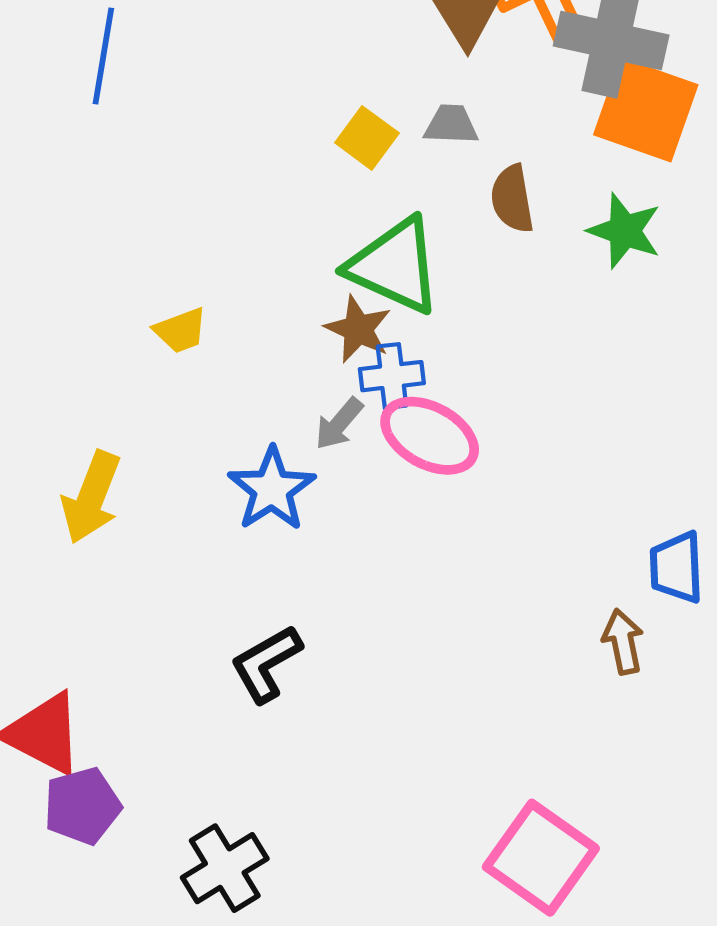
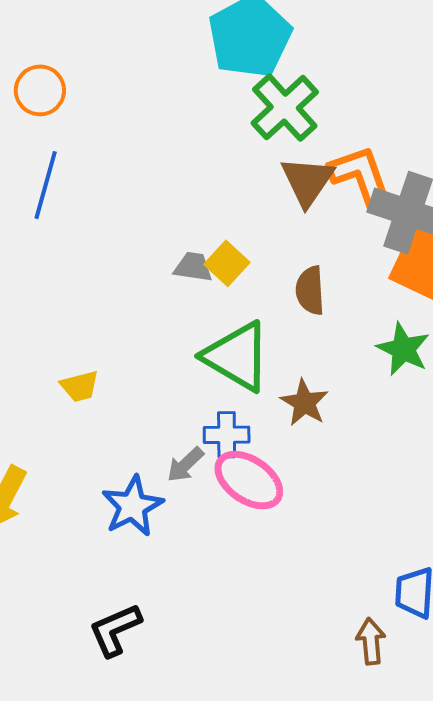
gray trapezoid: (451, 125) -> (193, 267), moved
brown semicircle: (512, 199) -> (310, 290), moved
brown star: (358, 329) -> (304, 403), moved

